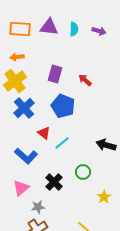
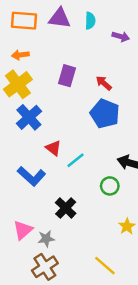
purple arrow: (99, 31) -> (121, 37), moved
blue pentagon: (63, 106) -> (105, 114), moved
green circle: (83, 172) -> (110, 186), moved
pink triangle: (21, 188) -> (23, 230), moved

